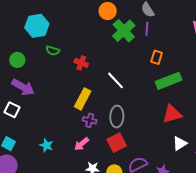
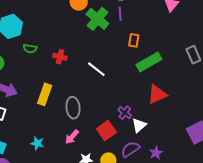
yellow rectangle: (83, 99) -> (45, 94), moved
gray ellipse: (117, 117) -> (73, 108), moved
purple cross: (90, 120) -> (125, 113), moved, turned 32
white triangle: (180, 143) -> (139, 125), moved

